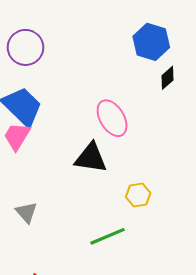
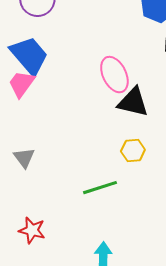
black triangle: (91, 158) -> (133, 102), moved

